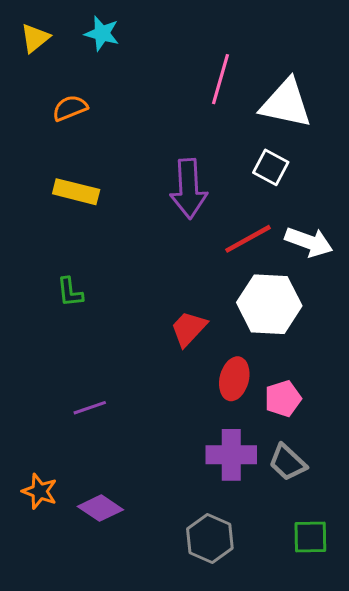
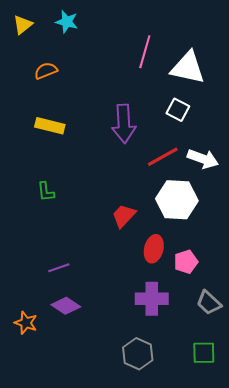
gray trapezoid: (288, 462) -> (209, 303), moved
purple diamond: (100, 508) -> (66, 306), moved

